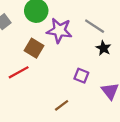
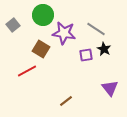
purple square: (81, 76) -> (86, 55), moved, turned -32

